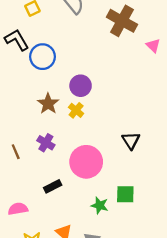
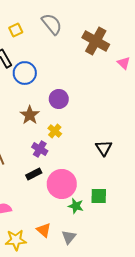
yellow cross: (76, 110) -> (55, 131), moved
purple cross: (46, 143) -> (40, 149), moved
pink circle: (86, 162) -> (62, 184), moved
black rectangle: (53, 186) -> (34, 174), moved

